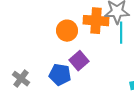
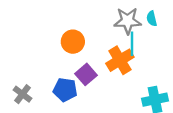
orange cross: (96, 21) -> (120, 60), moved, turned -35

